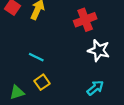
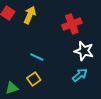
cyan line: (36, 57) -> (37, 57), moved
cyan arrow: (95, 88) -> (80, 75), moved

